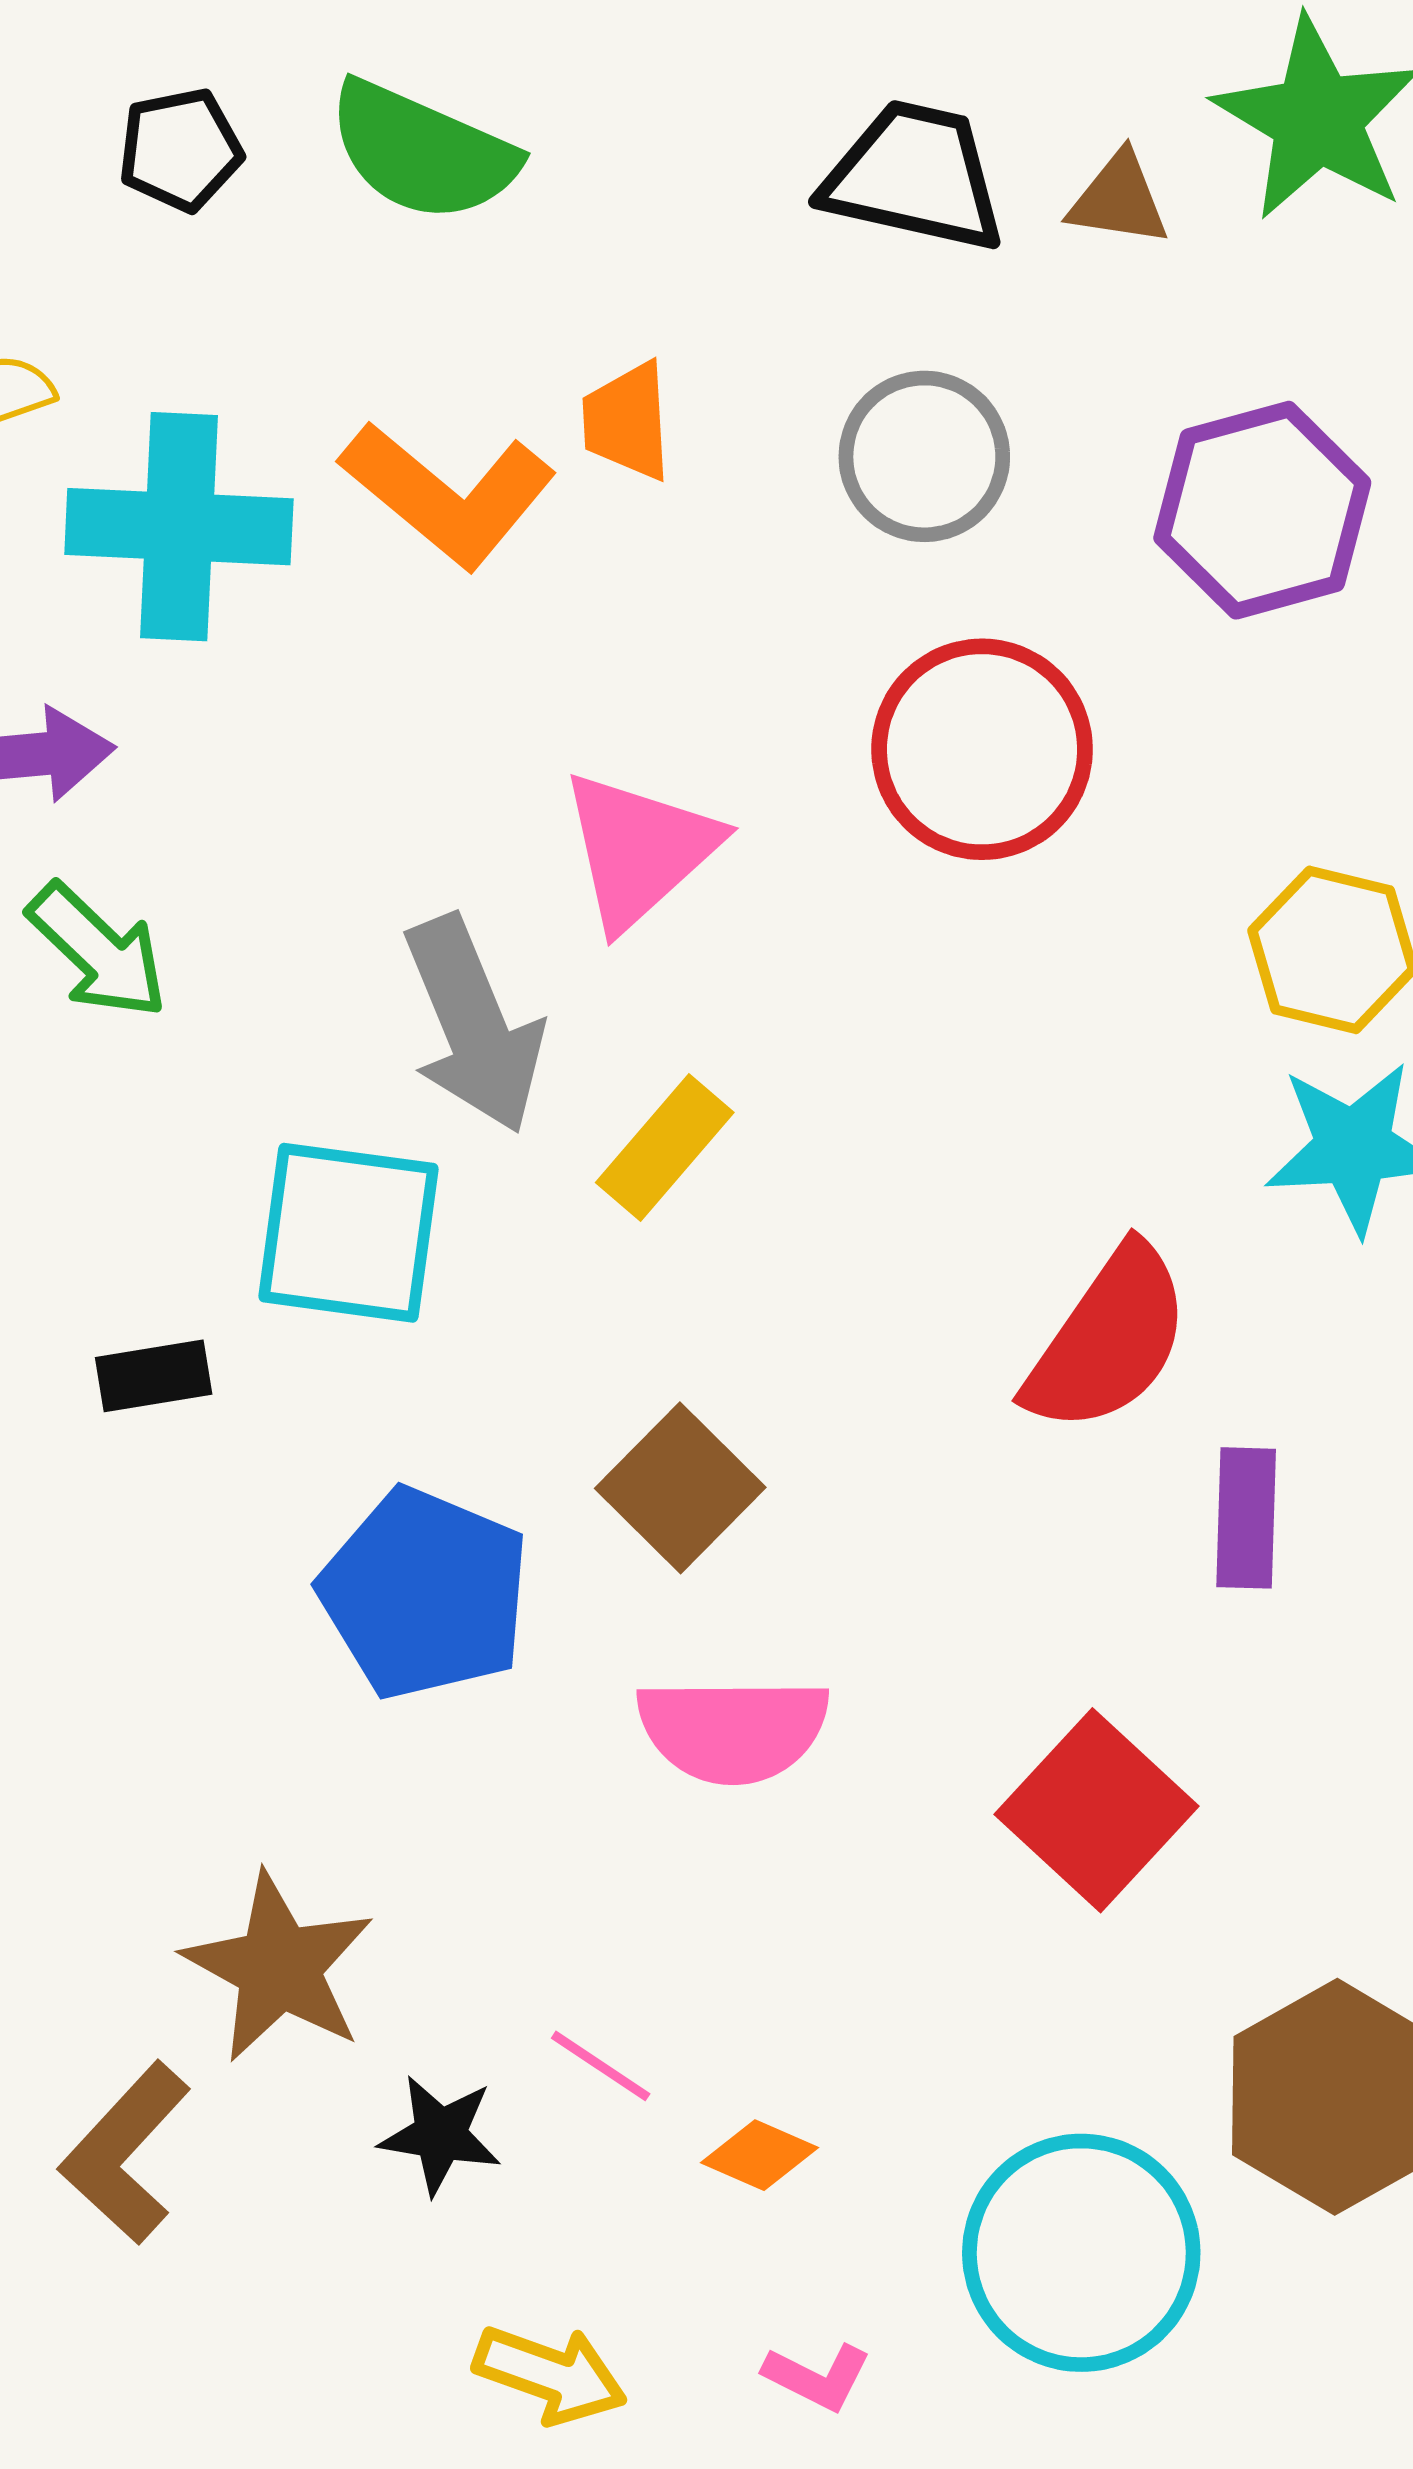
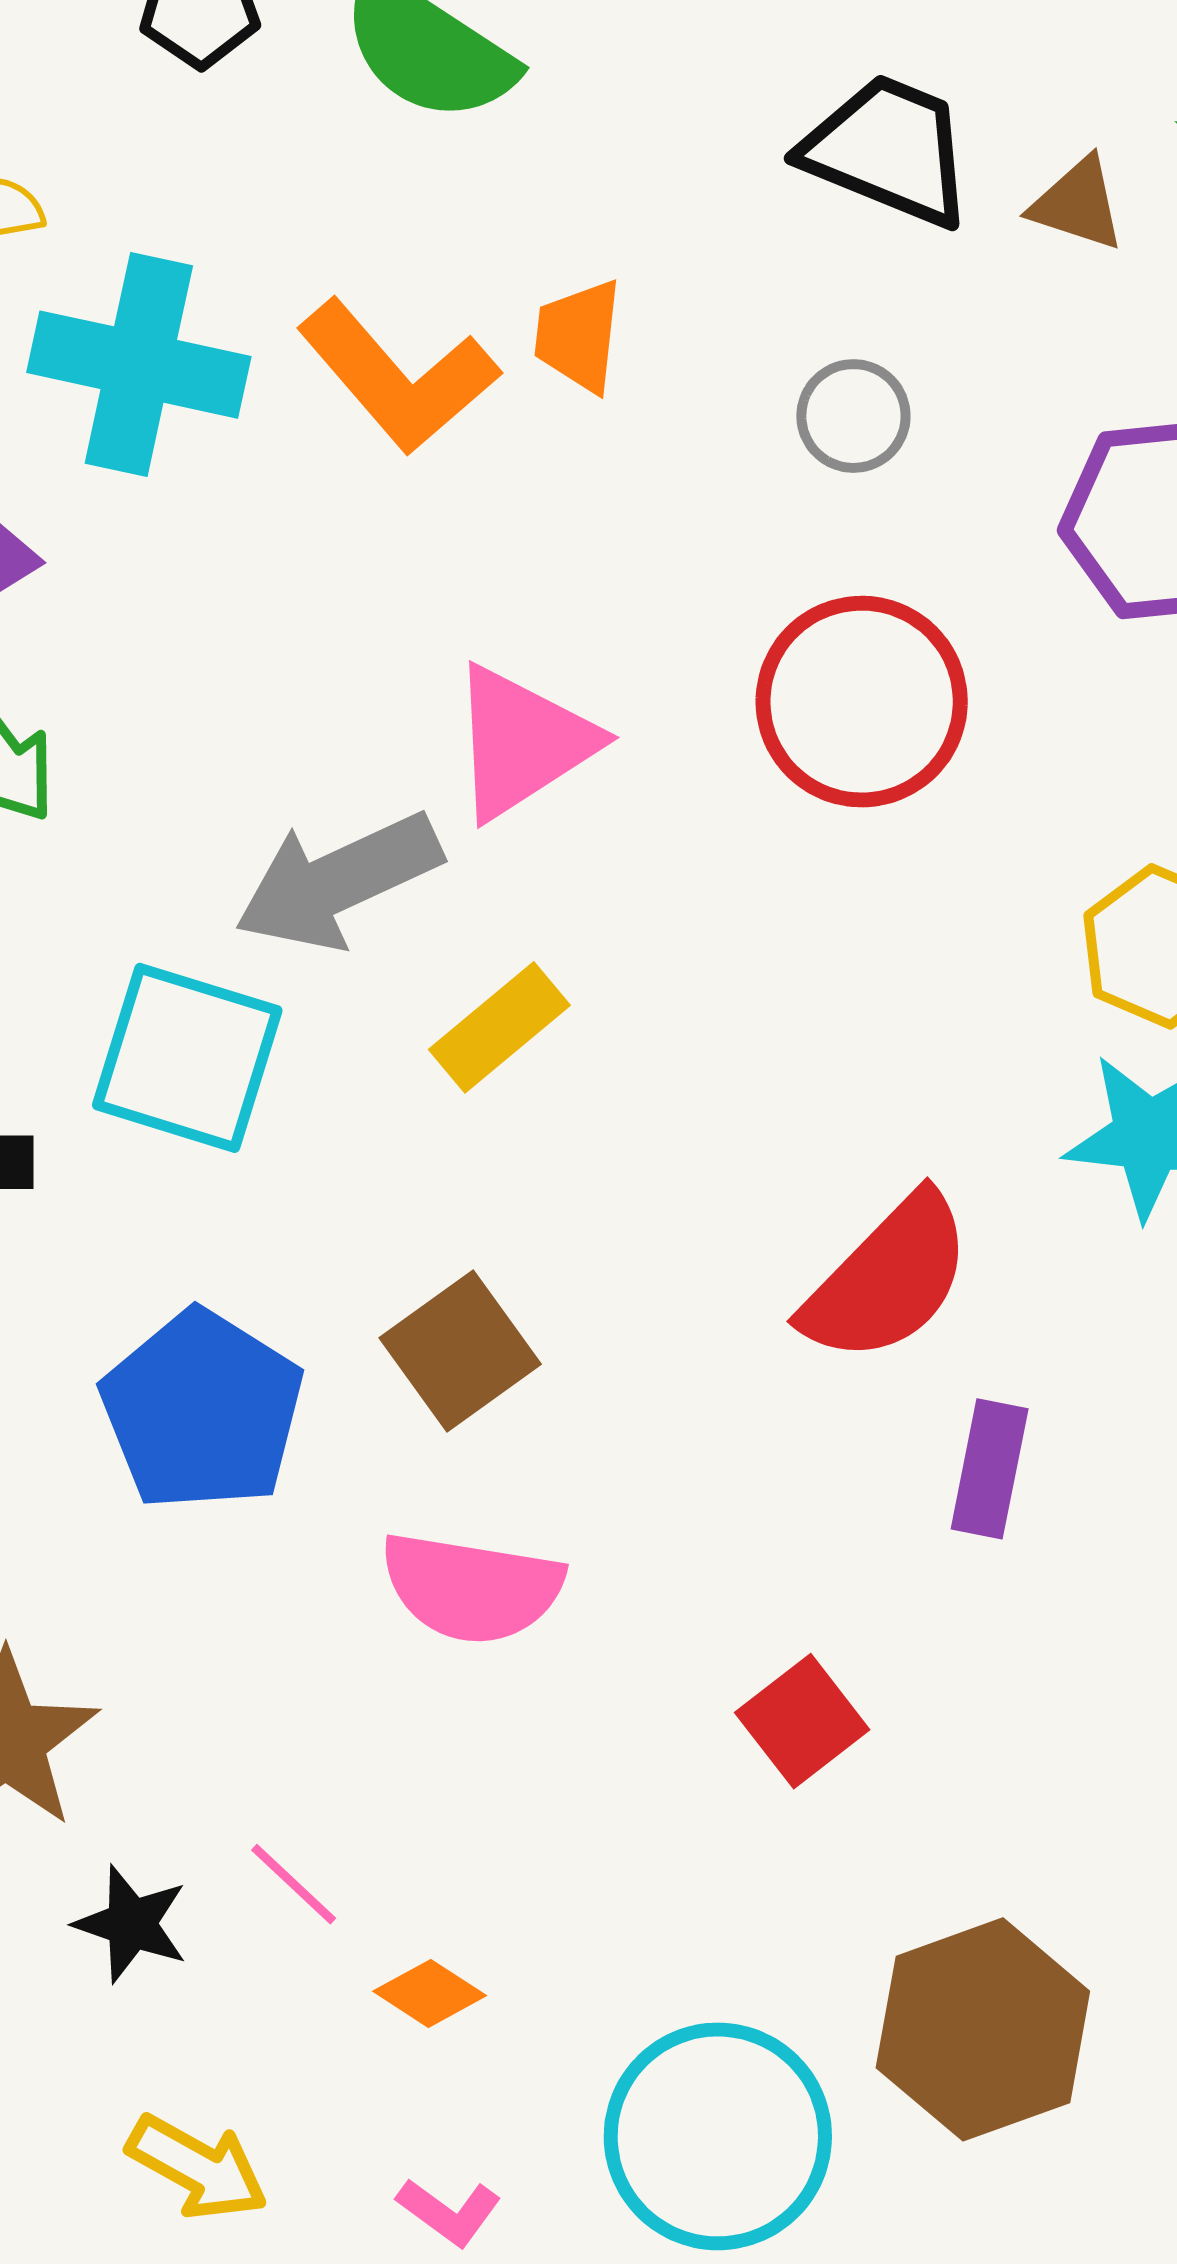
gray circle: (924, 456) -> (853, 416), size x0.7
gray arrow: (474, 1025) -> (338, 881), turned 78
red square: (1097, 1810) -> (802, 1721), size x0.7

